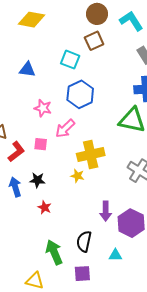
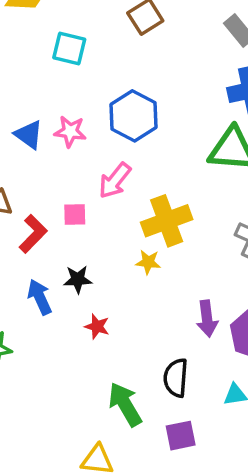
cyan square: (70, 60) -> (69, 49), moved
blue triangle: (27, 69) -> (29, 135), moved, turned 36
pink star: (43, 108) -> (70, 131), moved

